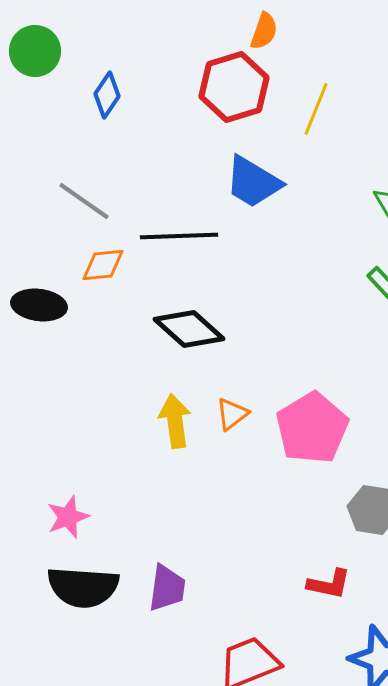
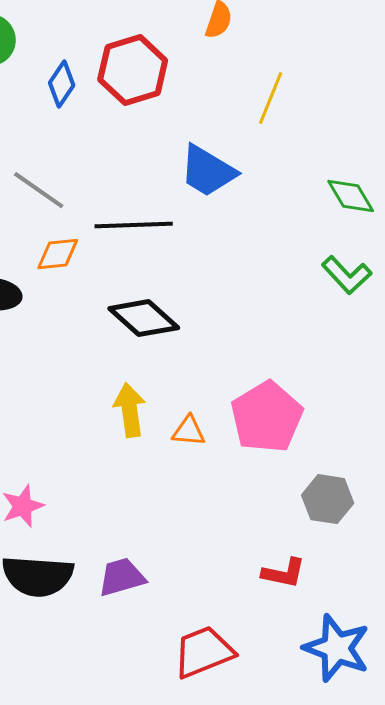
red hexagon: (234, 87) -> (133, 70), moved
orange triangle: (232, 414) -> (189, 431), moved, turned 42
purple trapezoid: (167, 588) -> (122, 577), turned -114

